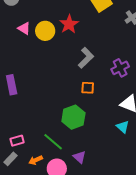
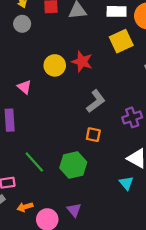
red star: (69, 24) -> (82, 62), turned -30
pink triangle: (24, 28) -> (24, 87), moved
green line: (53, 142) -> (34, 162), moved

